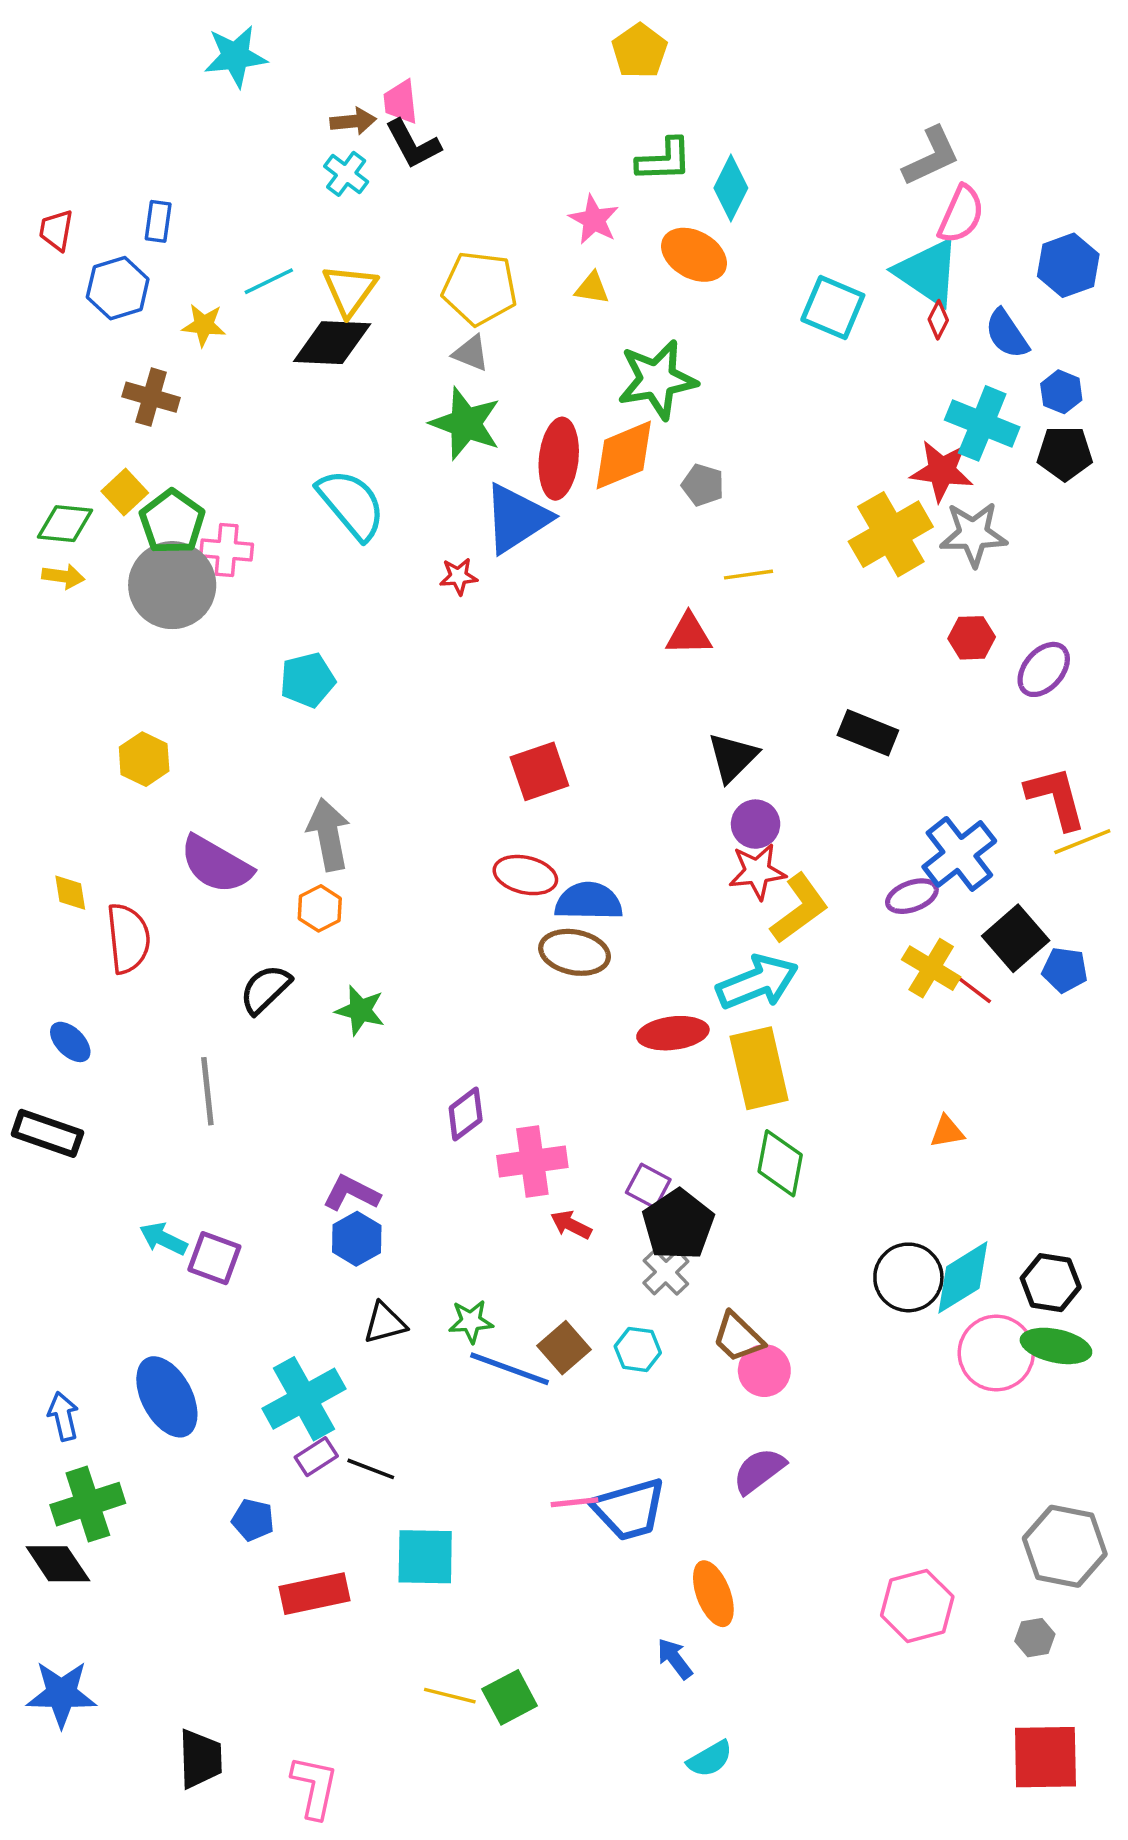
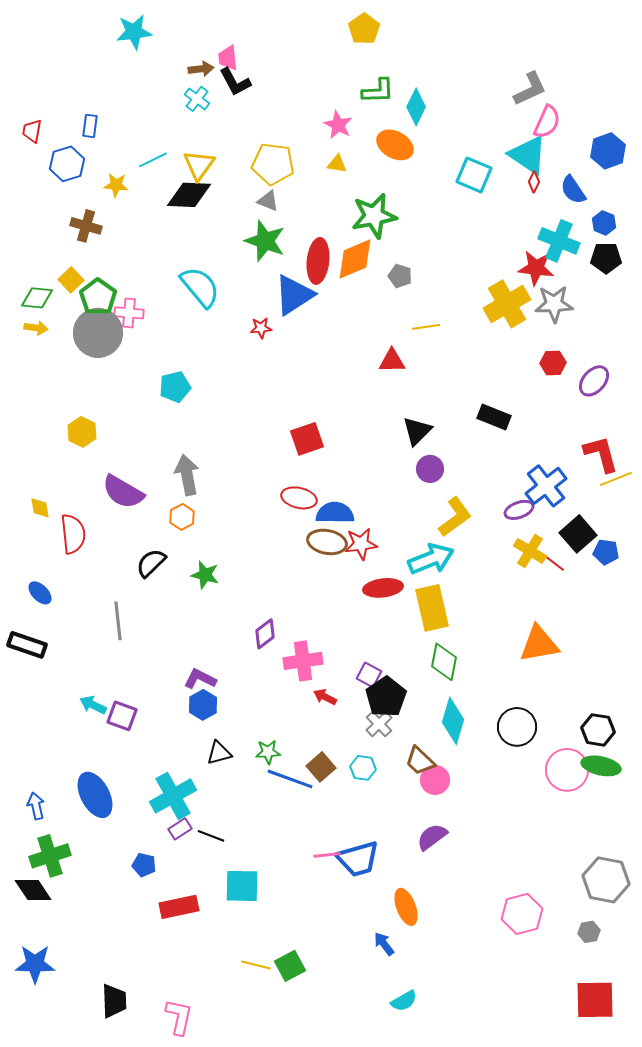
red star: (757, 872) -> (361, 544), moved
orange triangle: (947, 1132) -> (539, 644), size x2.0
cyan diamond: (963, 1277) -> (453, 721), moved, turned -42

